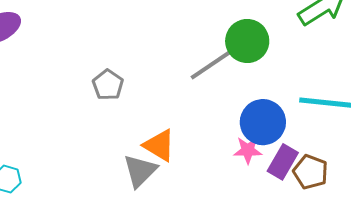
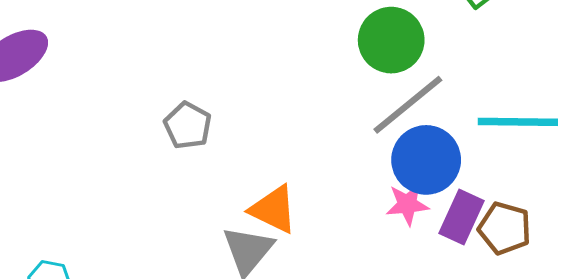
gray line: (215, 62) -> (408, 105), moved

